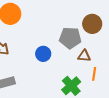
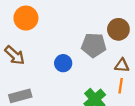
brown triangle: (84, 56) -> (122, 65), moved

